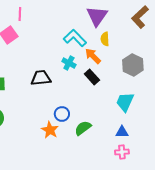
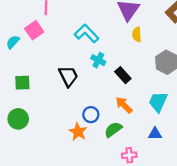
cyan L-shape: (75, 38) -> (87, 33), moved
orange arrow: (93, 56) -> (124, 105), moved
black trapezoid: (41, 78) -> (68, 76), turned 70
pink cross: (122, 152) -> (129, 155), moved

